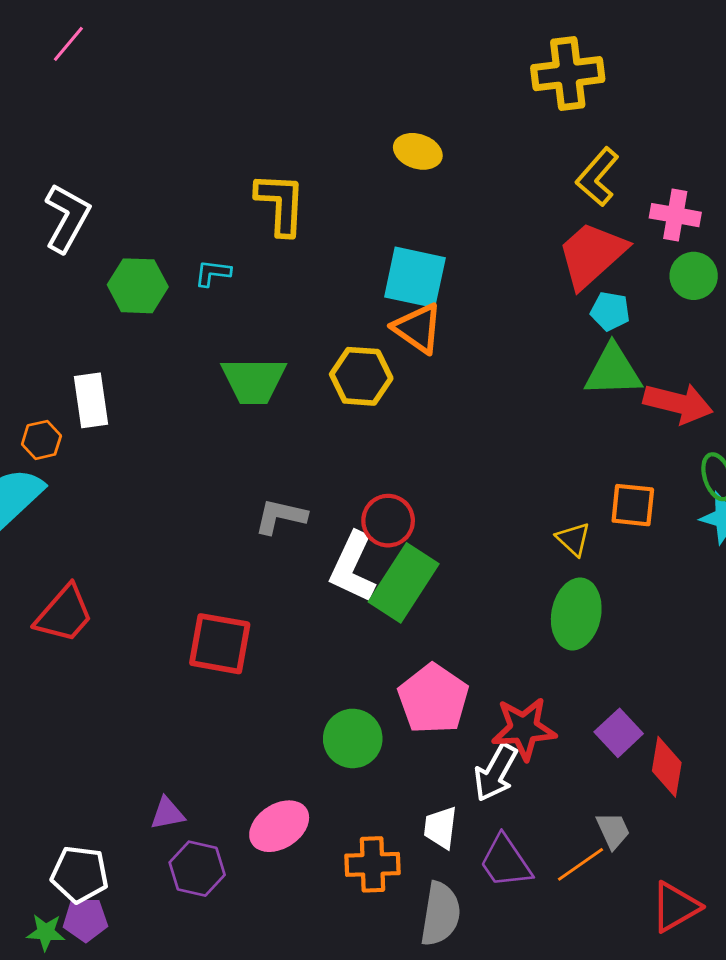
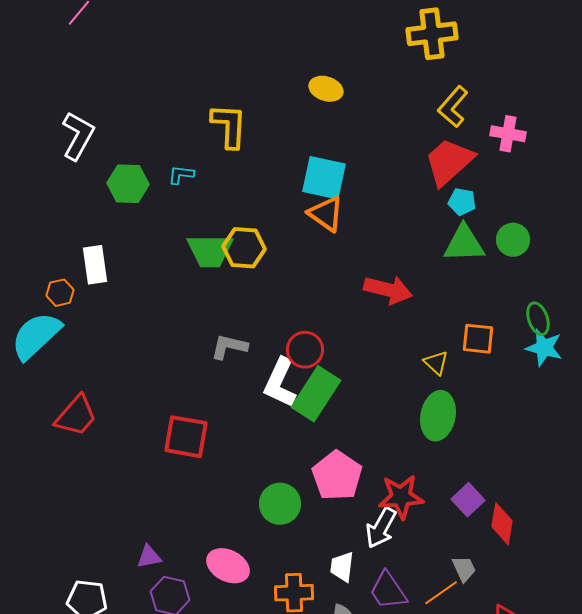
green circle: (694, 276) -> (513, 240), moved
yellow hexagon: (361, 376) -> (244, 248), moved
red arrow: (678, 403) -> (388, 290), moved
pink ellipse: (279, 826) -> (228, 566), turned 60

